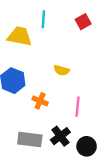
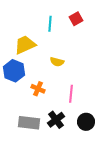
cyan line: (43, 19) -> (50, 24), moved
yellow trapezoid: (20, 36) -> (25, 45), moved, turned -35
black circle: (87, 146) -> (86, 122), moved

